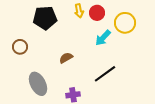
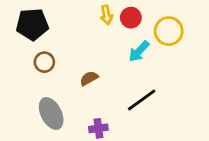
black pentagon: (45, 18) -> (32, 24), moved
brown circle: (20, 47) -> (44, 62), moved

